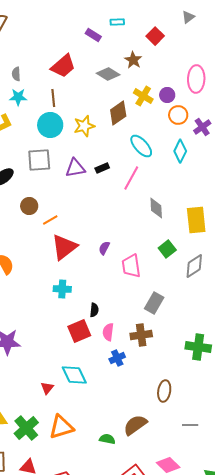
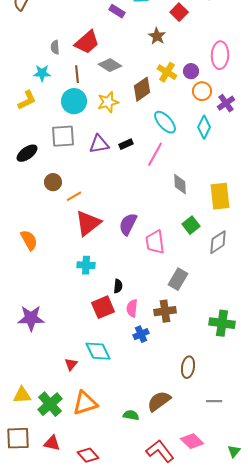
gray semicircle: (16, 74) -> (55, 47), moved
gray diamond: (108, 74) -> (110, 65), moved
purple semicircle: (104, 248) -> (128, 224), size x1.6

